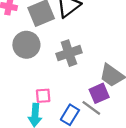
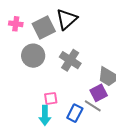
gray cross: (69, 53) -> (70, 60), turned -35

